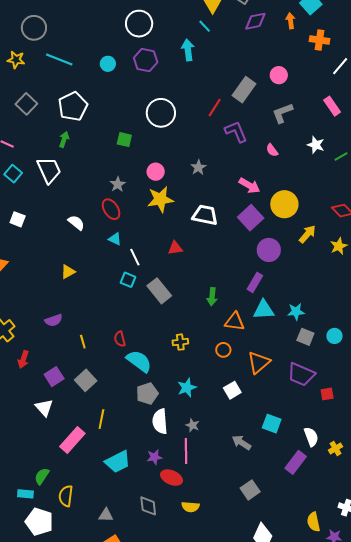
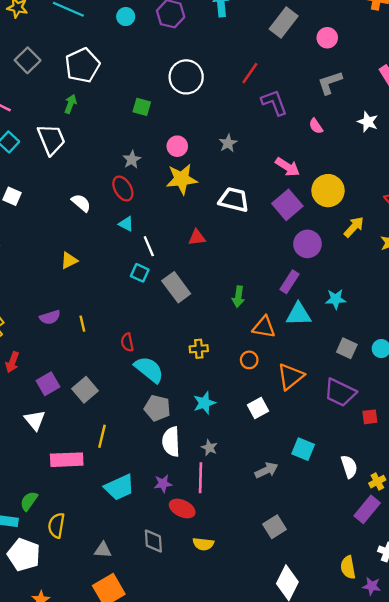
gray rectangle: (244, 90) -> (284, 23), moved
cyan star: (296, 312) -> (336, 299), moved
yellow line: (83, 342) -> (82, 324), moved
gray pentagon: (147, 394) -> (157, 408), turned 30
pink rectangle: (72, 440) -> (67, 460), turned 44
gray arrow: (241, 443) -> (266, 470), turned 120
purple rectangle: (296, 462) -> (367, 509), moved

